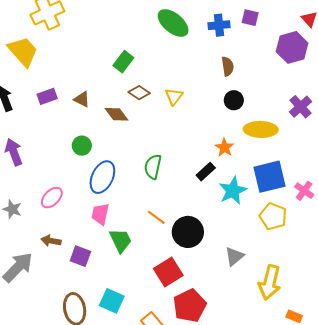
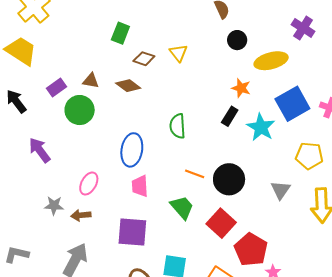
green circle: (82, 146) -> (80, 110), moved, size x1.5
yellow pentagon: (273, 216) -> (309, 156), moved
green trapezoid: (120, 240) -> (182, 207), moved
brown arrow: (51, 241) -> (81, 215), moved
purple square: (80, 256) -> (132, 232), size x1.5

